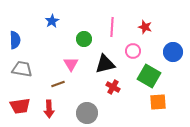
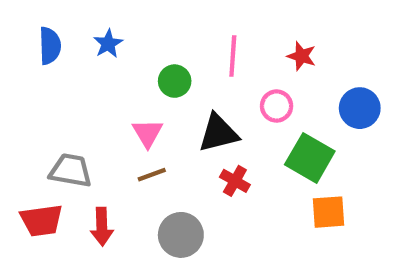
blue semicircle: (15, 40) -> (50, 46), moved
gray trapezoid: (22, 69) -> (71, 170), moved
brown line: (58, 84) -> (152, 175), moved

